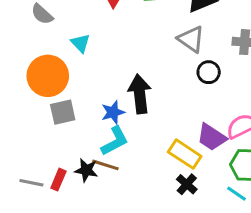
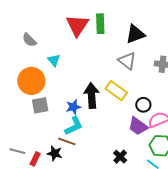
black circle: (209, 72) -> (143, 105), moved
yellow rectangle: (185, 154) -> (116, 91), moved
black star: (86, 170) -> (55, 153), moved
red rectangle: (58, 180) -> (35, 159), moved

